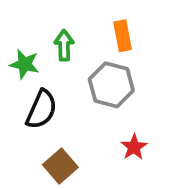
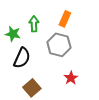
orange rectangle: (123, 36) -> (65, 19), turned 35

